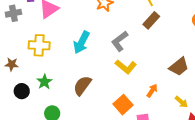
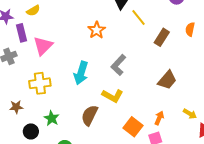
brown rectangle: (151, 20) -> (162, 37), moved
yellow L-shape: (126, 67) -> (113, 96), moved
brown trapezoid: (179, 67) -> (167, 80), moved
orange arrow: (152, 91) -> (159, 118), moved

